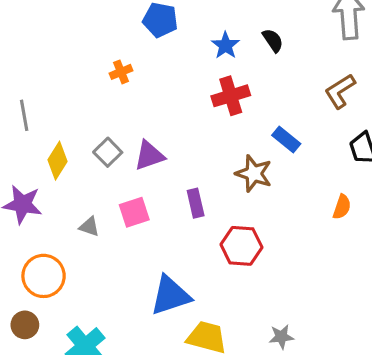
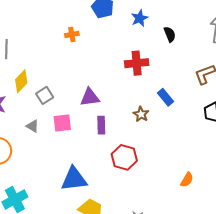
blue star: (226, 45) -> (140, 18), moved
gray square: (108, 152) -> (45, 95), moved
purple triangle: (149, 156) -> (90, 97), moved
brown star: (254, 174) -> (141, 114), size x0.7
orange semicircle: (342, 207) -> (187, 180), moved

